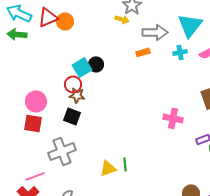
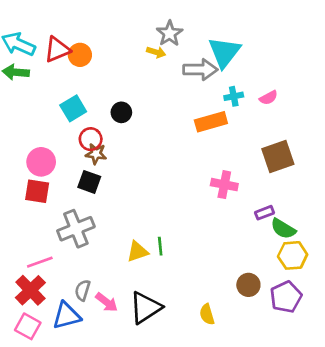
cyan triangle: (190, 25) -> (224, 52), moved
orange rectangle: (143, 52) -> (211, 122), moved, size x1.6
cyan square: (82, 67) -> (73, 108), moved

